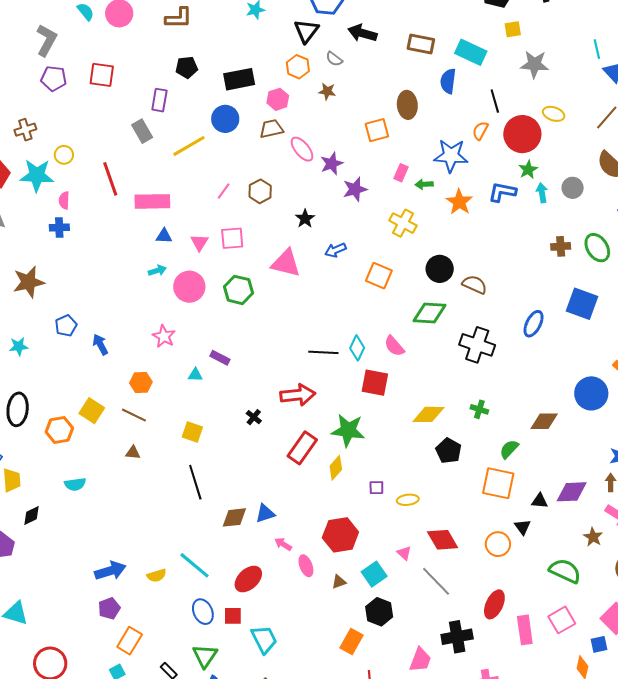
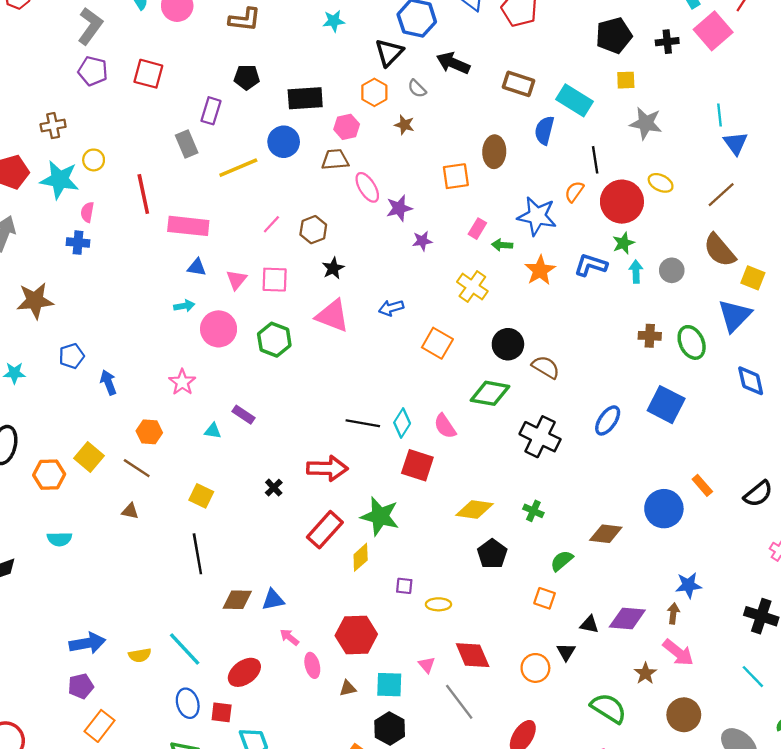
purple star: (355, 189) -> (422, 241), size x0.7
black star: (305, 219) -> (333, 268), moved
orange square: (498, 483) -> (545, 598), size x0.6
cyan square: (374, 574) -> (389, 685), turned 30

